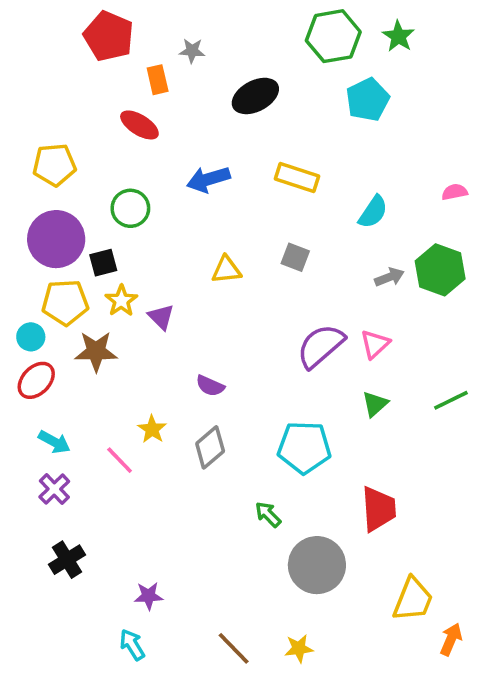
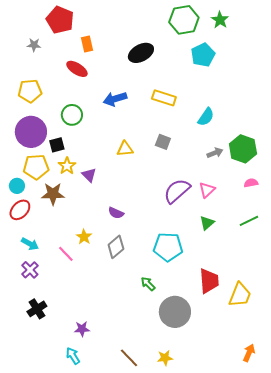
gray star: (192, 51) -> (34, 45), moved
pink semicircle: (455, 192) -> (251, 183), moved
yellow trapezoid: (413, 600) -> (240, 295), moved

